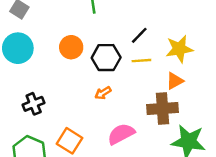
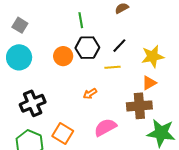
black hexagon: (106, 58) -> (87, 48), moved
yellow line: (141, 61) -> (112, 67), moved
black cross: (34, 104) -> (33, 103), size x1.4

